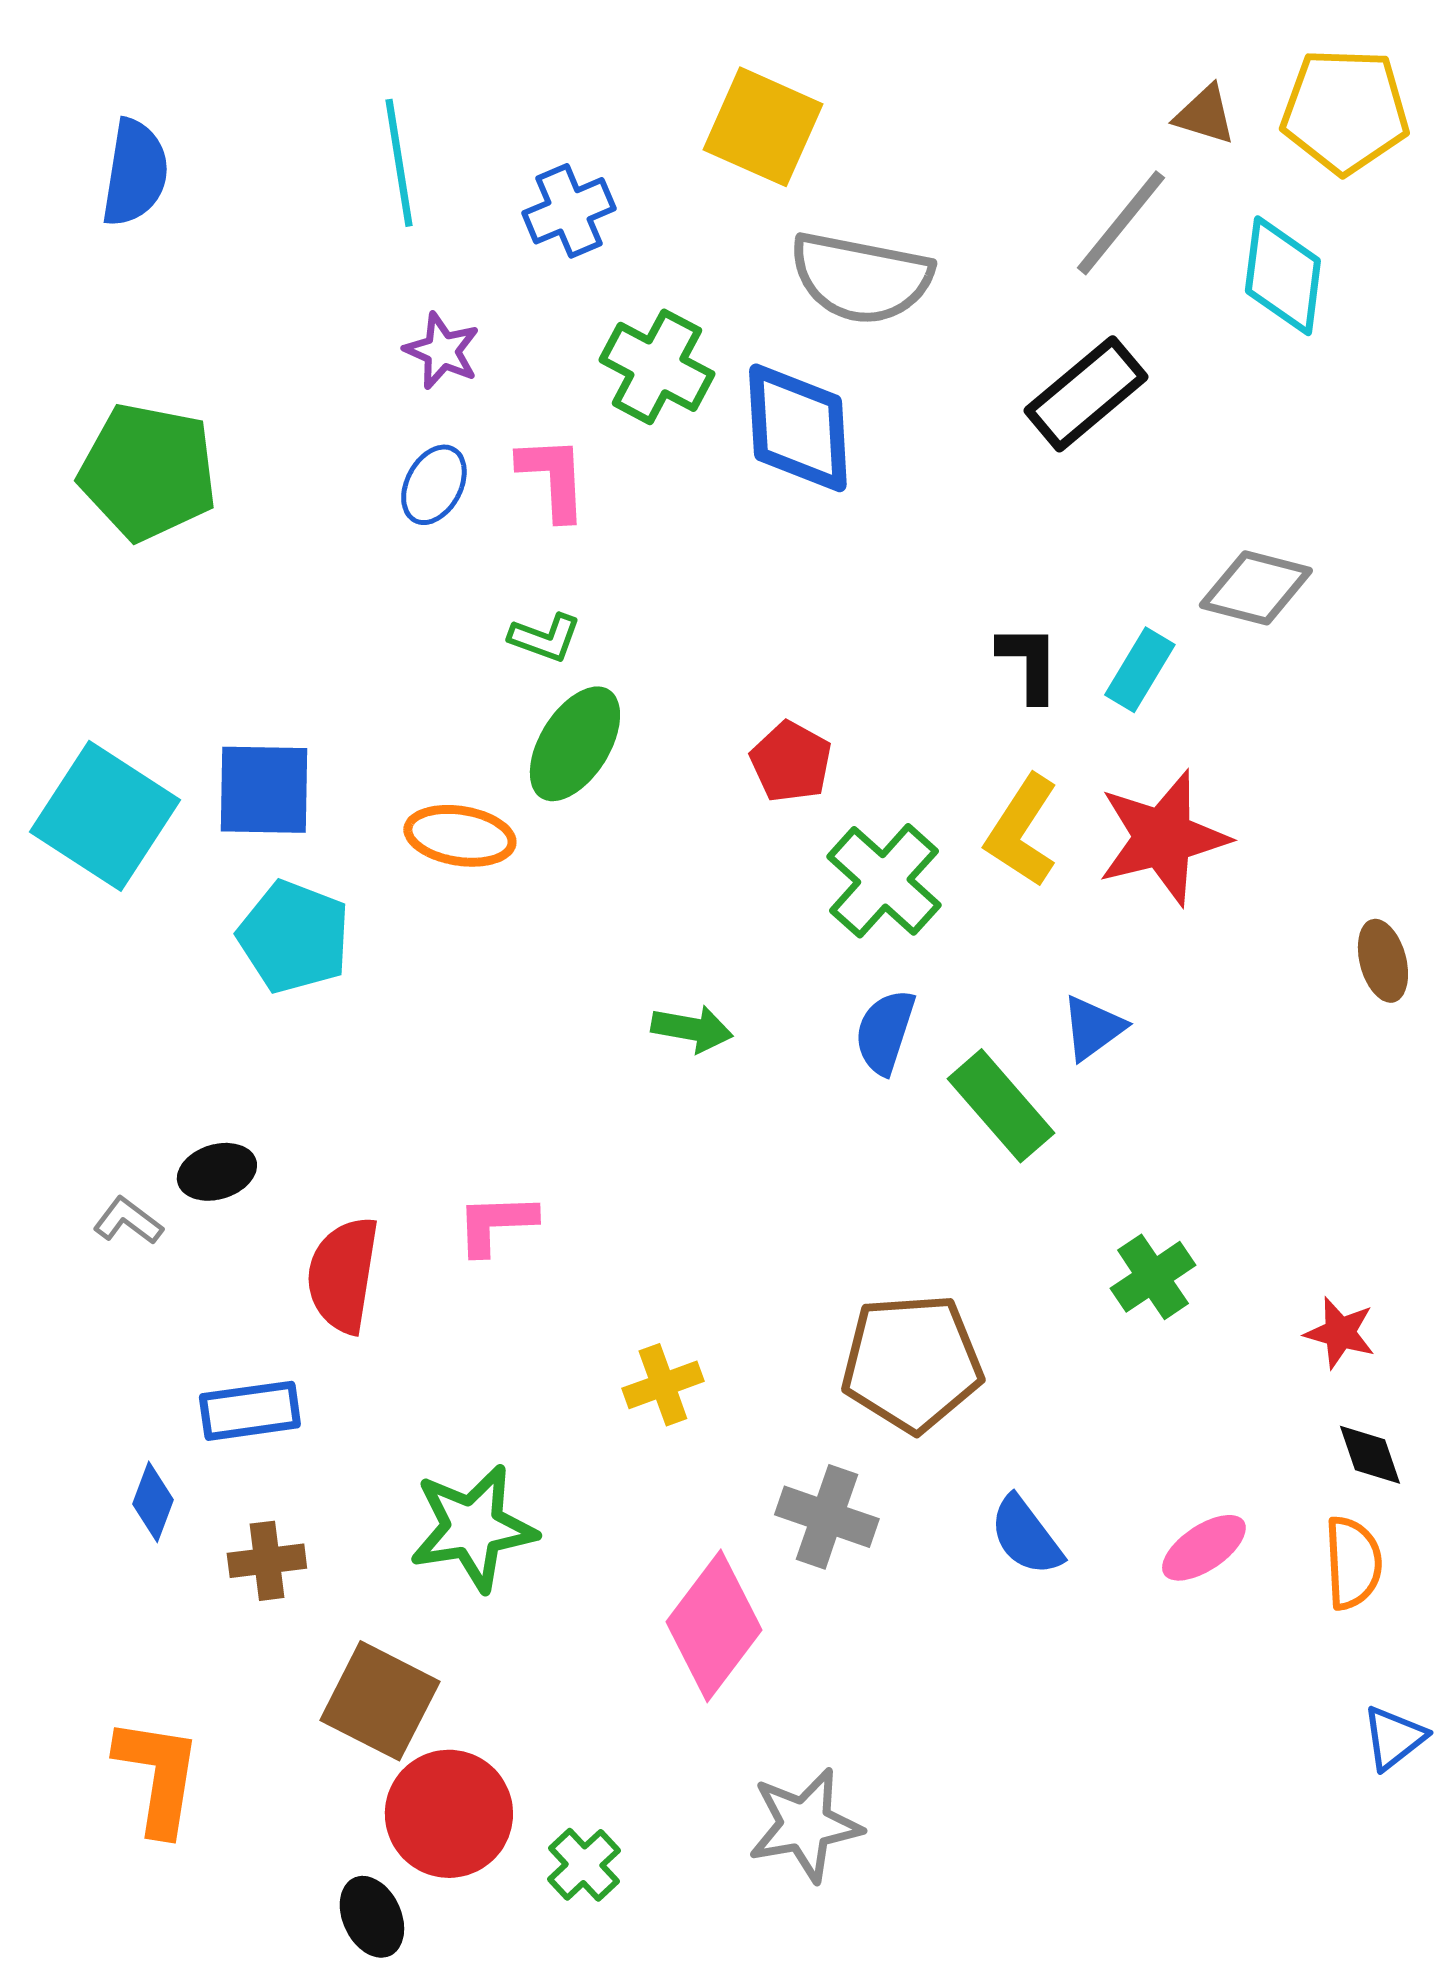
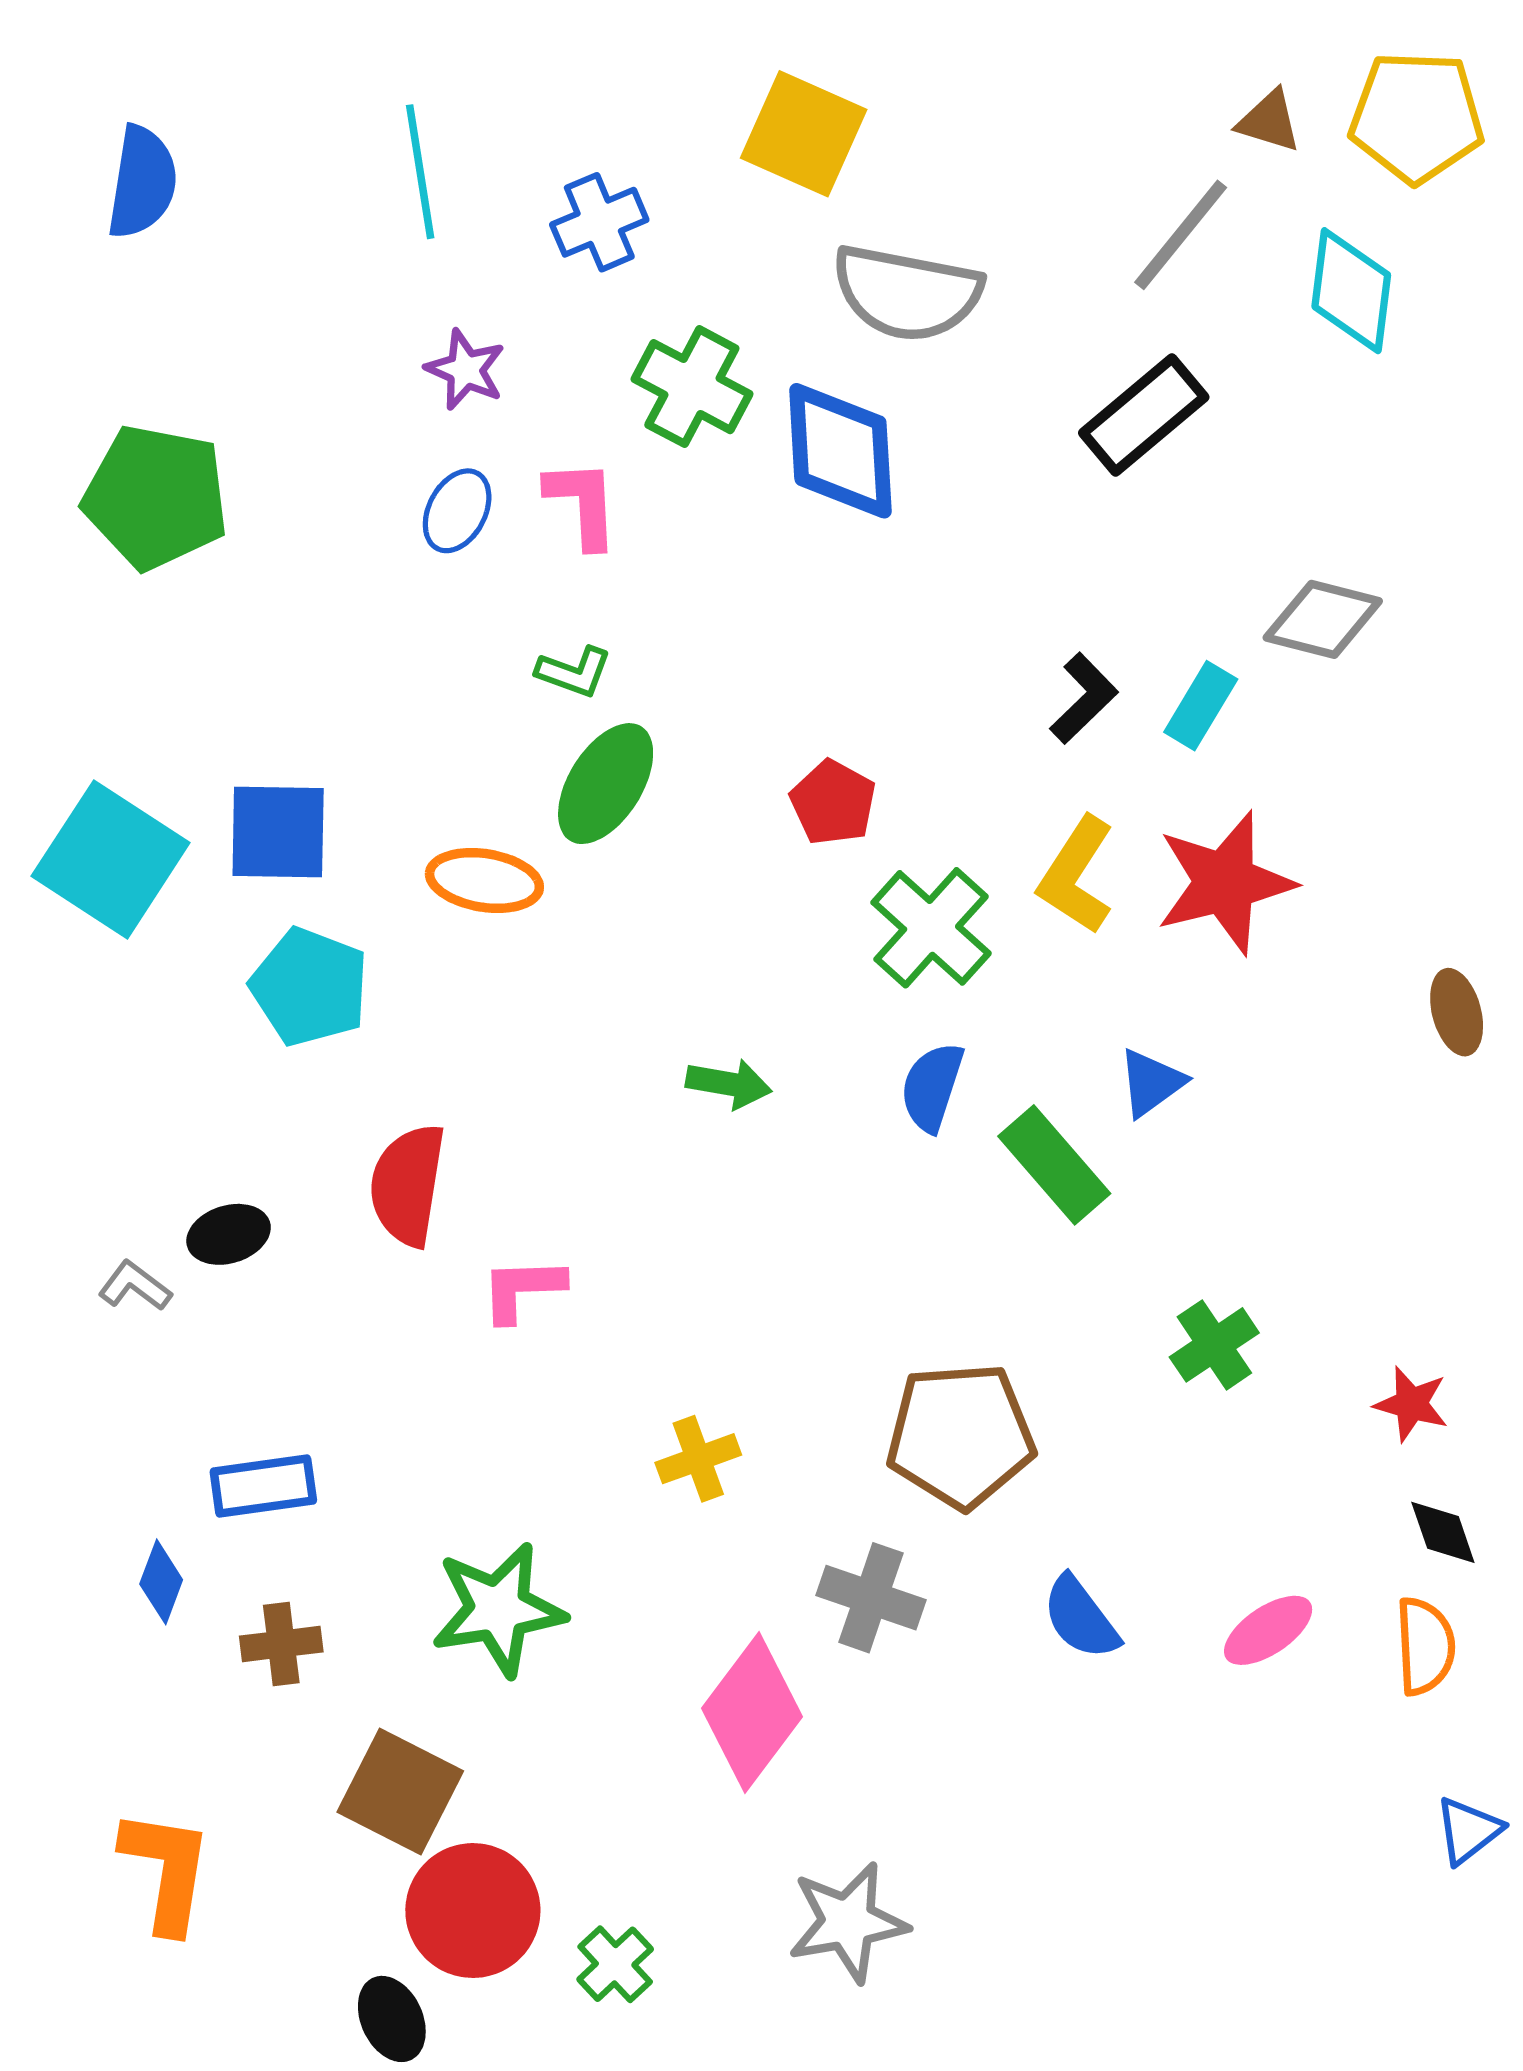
black L-shape: (1029, 663) -> (1084, 698), turned 46
red semicircle: (343, 1275) -> (408, 1185), moved

